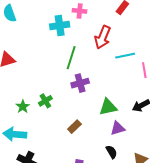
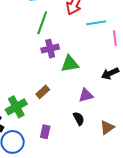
green cross: (45, 101) -> (16, 107), moved, size x1.5
green triangle: (108, 107) -> (70, 64), moved

